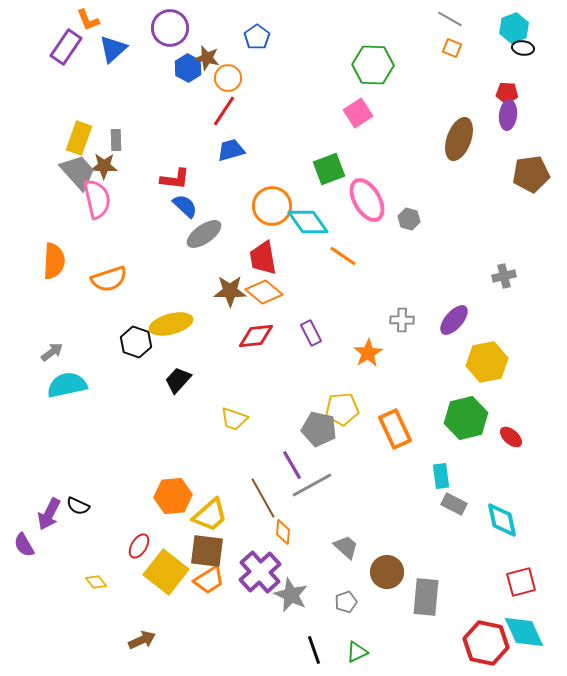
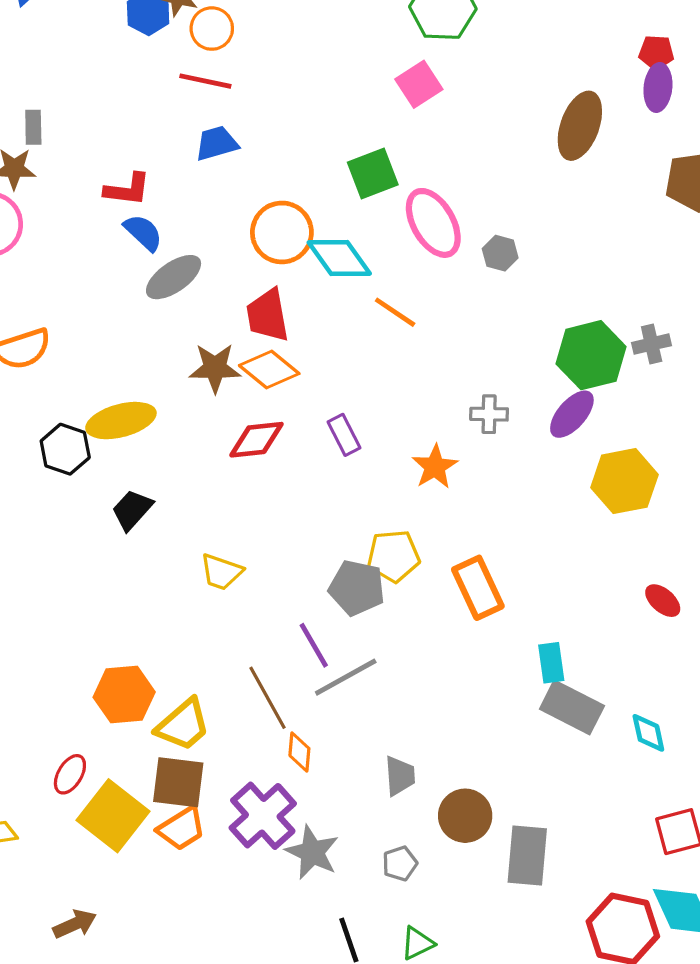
red line: (224, 111) -> (205, 81), turned 68
green hexagon: (466, 418) -> (591, 355), moved
gray rectangle: (454, 504) -> (572, 707), size x1.5
cyan diamond: (502, 520) -> (648, 733), size x0.7
gray trapezoid: (346, 547) -> (400, 776), turned 44

